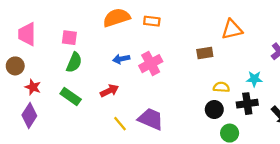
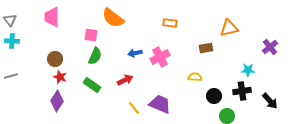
orange semicircle: (117, 18) -> (113, 18), moved, turned -125
orange rectangle: (152, 21) -> (170, 23), moved
pink trapezoid: (27, 34) -> (52, 17), moved
brown circle: (15, 66) -> (55, 59), moved
yellow semicircle: (221, 87) -> (195, 77), moved

